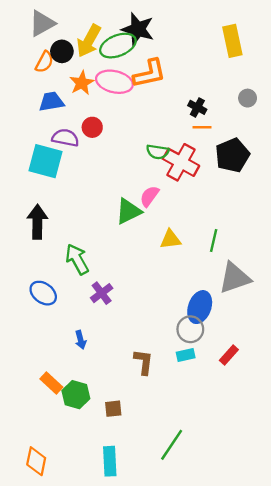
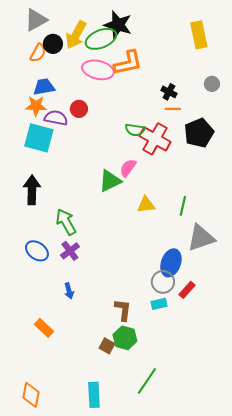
orange star: (82, 83) -> (36, 106), moved, turned 30
purple cross: (102, 293) -> (70, 251), moved
red rectangle: (229, 355) -> (187, 290), moved
green hexagon: (76, 395) -> (125, 338), moved
brown square: (113, 409) -> (107, 346), moved, turned 35

